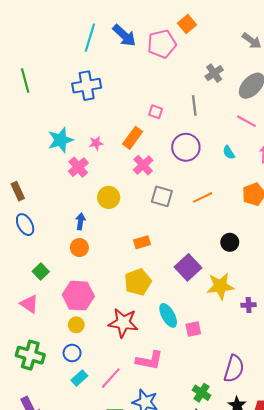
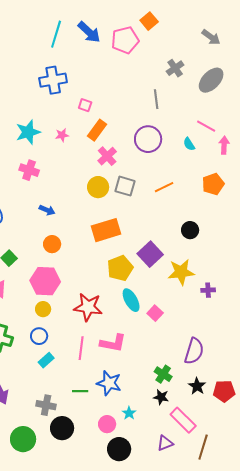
pink square: (156, 112) -> (85, 105), moved
pink line: (246, 121) -> (206, 126), moved
pink cross: (78, 167) -> (29, 170), moved, turned -30
yellow circle: (109, 197) -> (98, 187), moved
blue arrow: (80, 221) -> (47, 210), turned 105
orange rectangle: (142, 242) -> (106, 230), size x1.8
orange circle: (79, 248) -> (52, 244), moved
yellow pentagon: (138, 282) -> (120, 268), moved
pink square: (193, 329) -> (155, 313), turned -35
pink line: (111, 378) -> (81, 348), moved, turned -35

